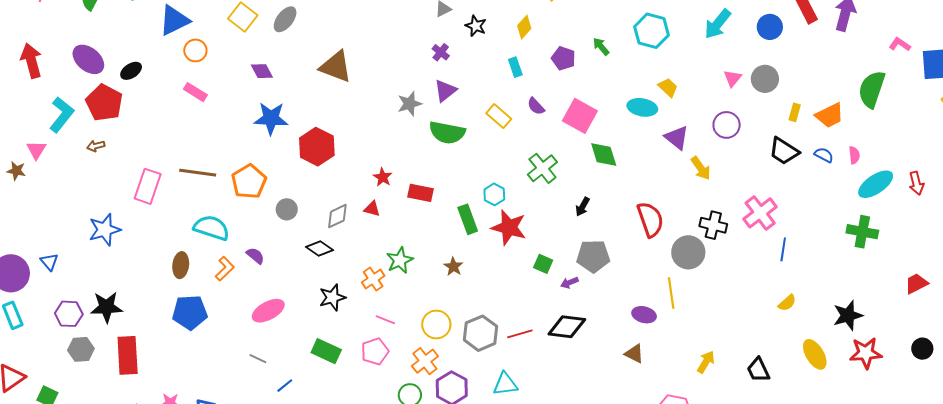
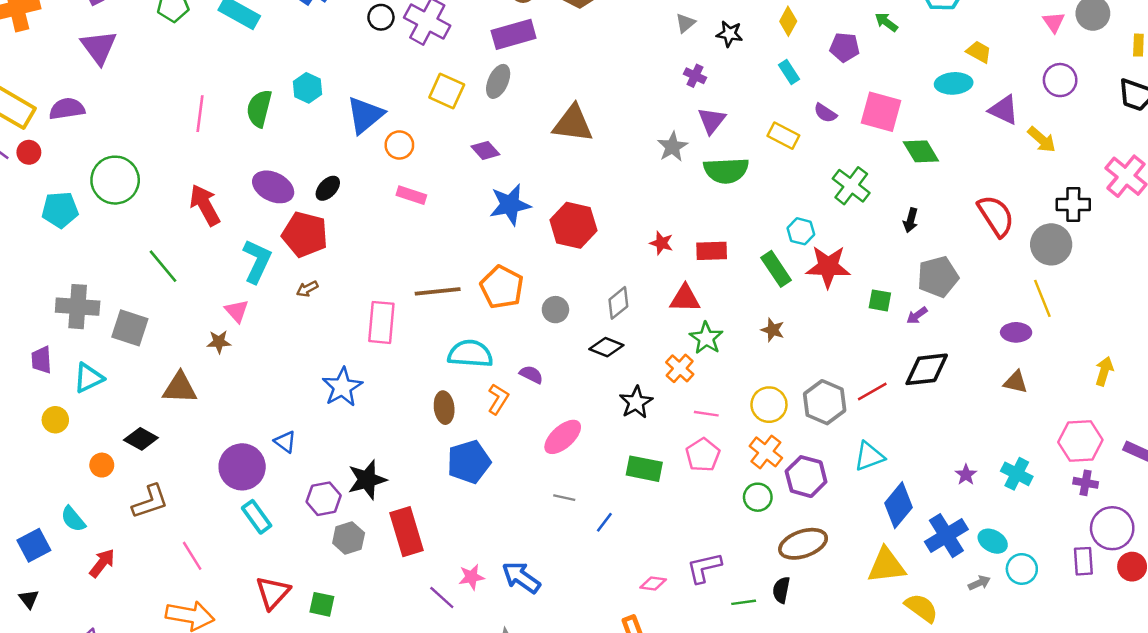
red triangle: (372, 209) -> (685, 299), moved, size x1.5

